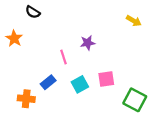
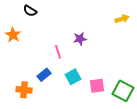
yellow arrow: (134, 21) -> (122, 19), turned -48
pink square: (106, 79) -> (97, 86), moved

